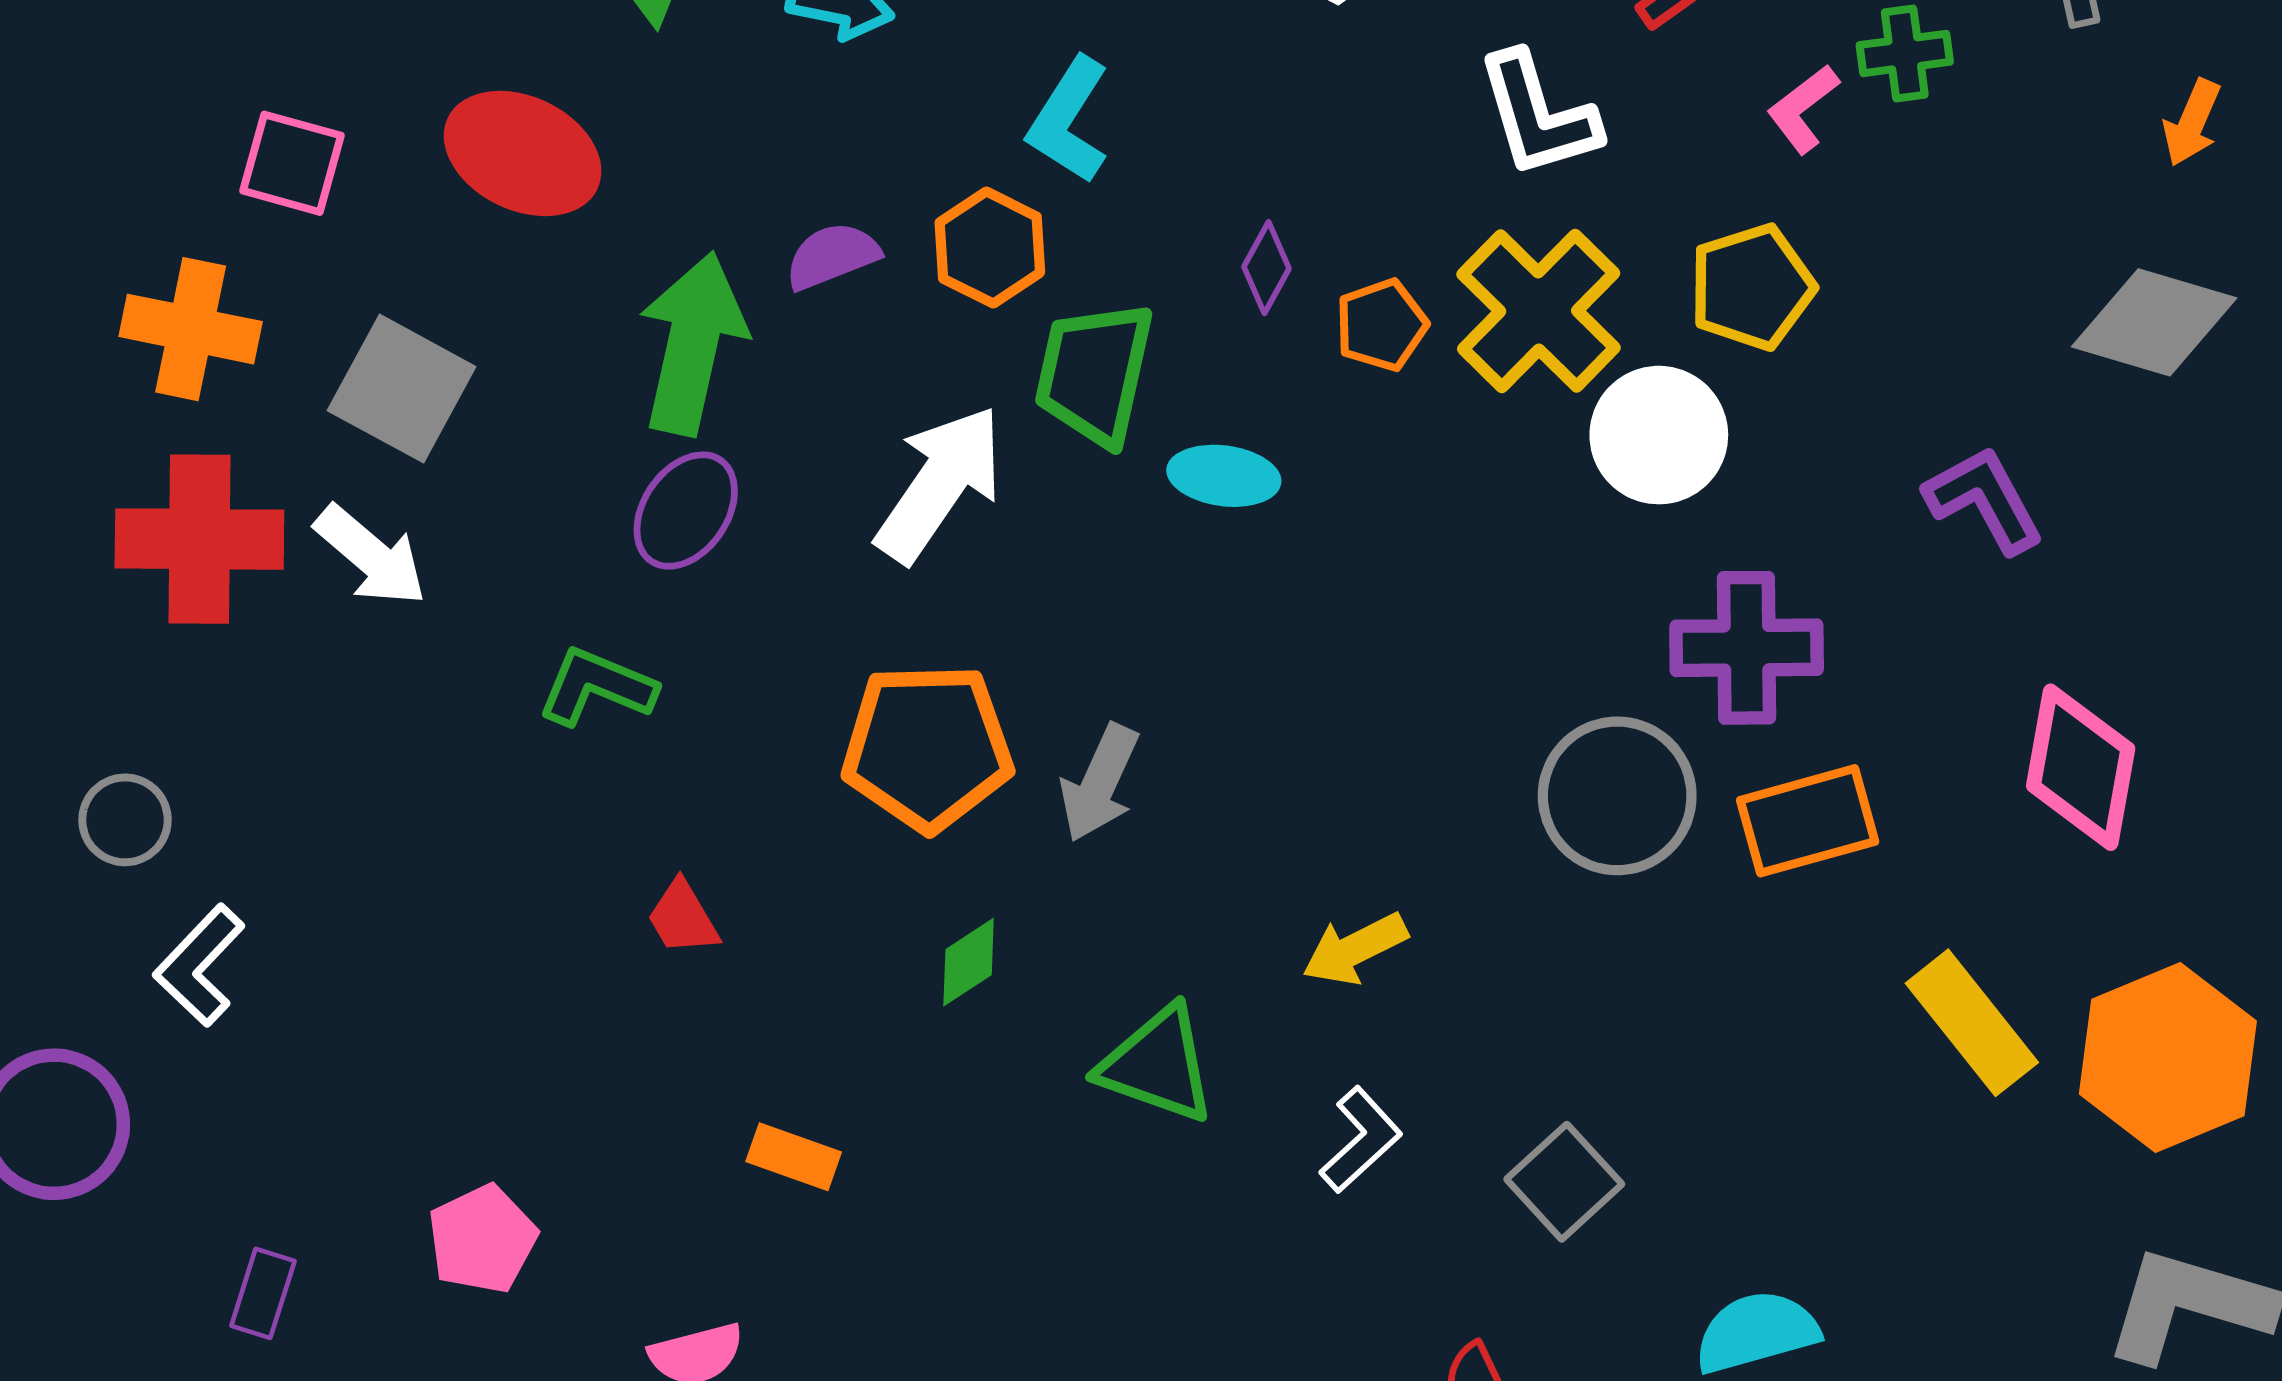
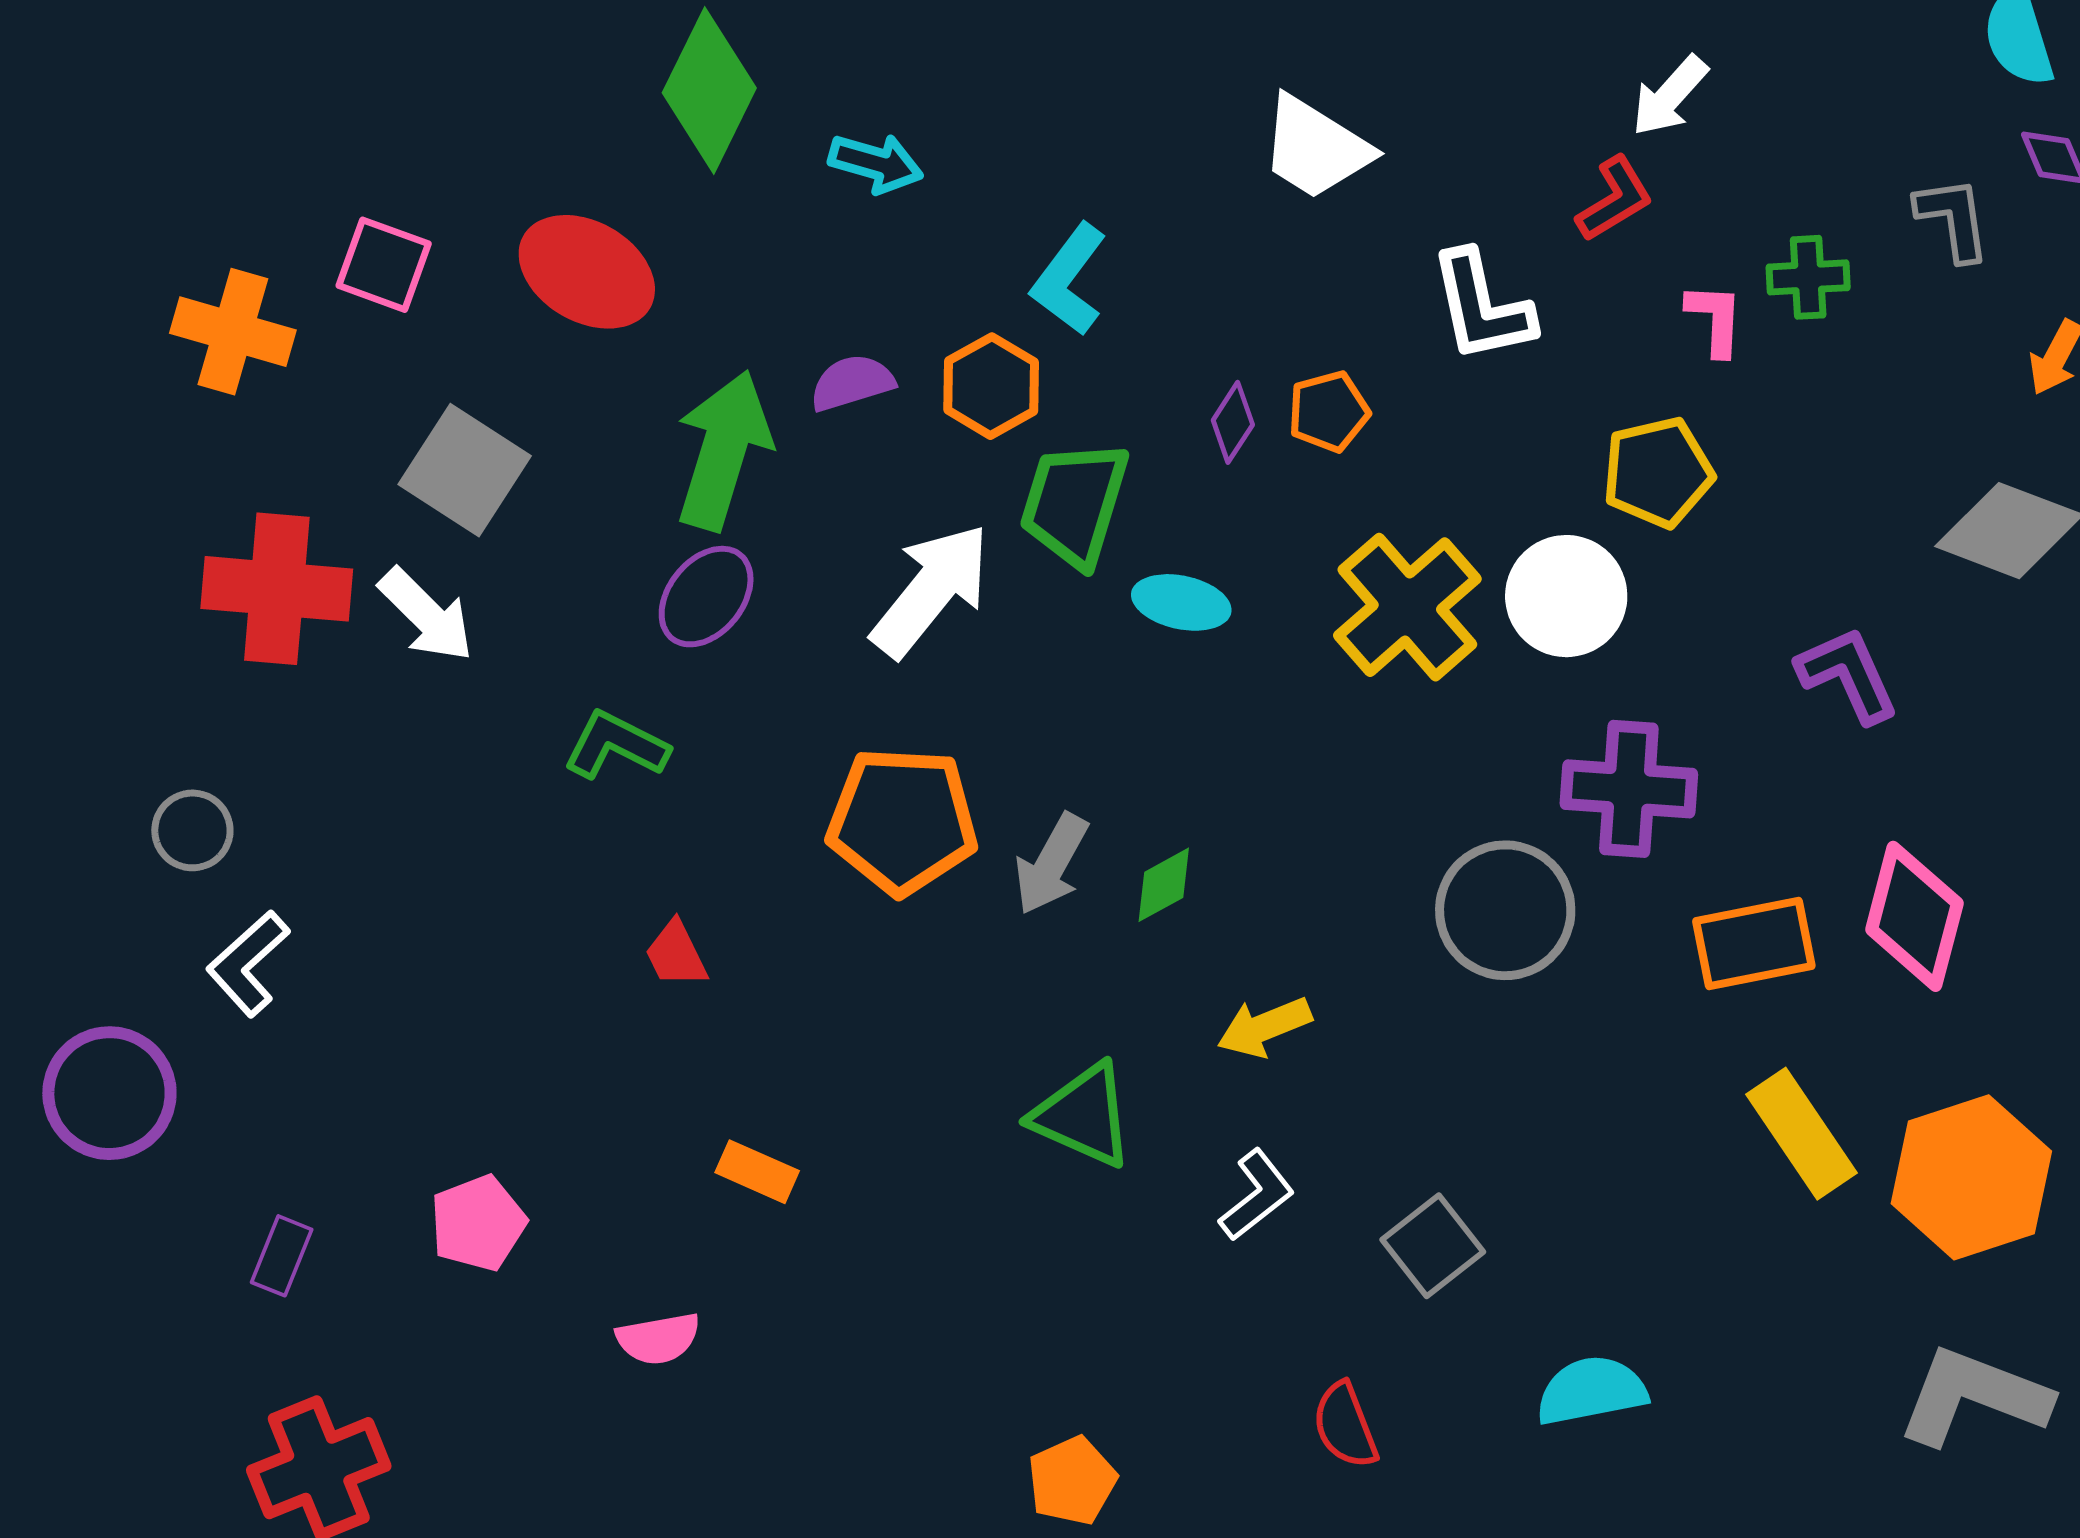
pink L-shape: (1803, 109) -> (1715, 319), turned 126
yellow cross: (1539, 311) -> (1407, 607), moved
orange pentagon: (1381, 325) -> (1329, 412), moved
orange cross: (191, 329) -> (233, 332), moved
orange rectangle: (1808, 821) -> (1754, 944), moved
green diamond: (969, 962) -> (1164, 885), moved

